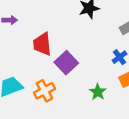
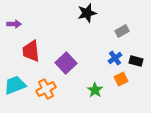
red trapezoid: (42, 44) -> (31, 51), moved

